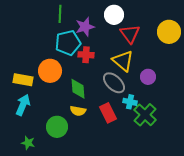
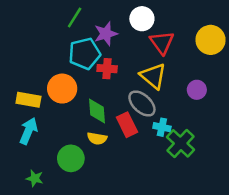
green line: (60, 14) -> (75, 17), turned 30
purple circle: (148, 77) -> (197, 90), moved
red rectangle: (108, 113) -> (127, 125), moved

